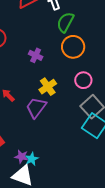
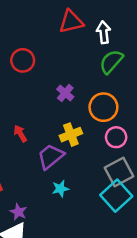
orange circle: (73, 47) -> (103, 107), moved
cyan star: (32, 159) -> (60, 189), moved

